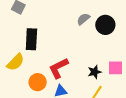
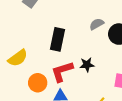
black rectangle: (31, 39) -> (57, 39), moved
black star: (95, 72) -> (87, 65), moved

